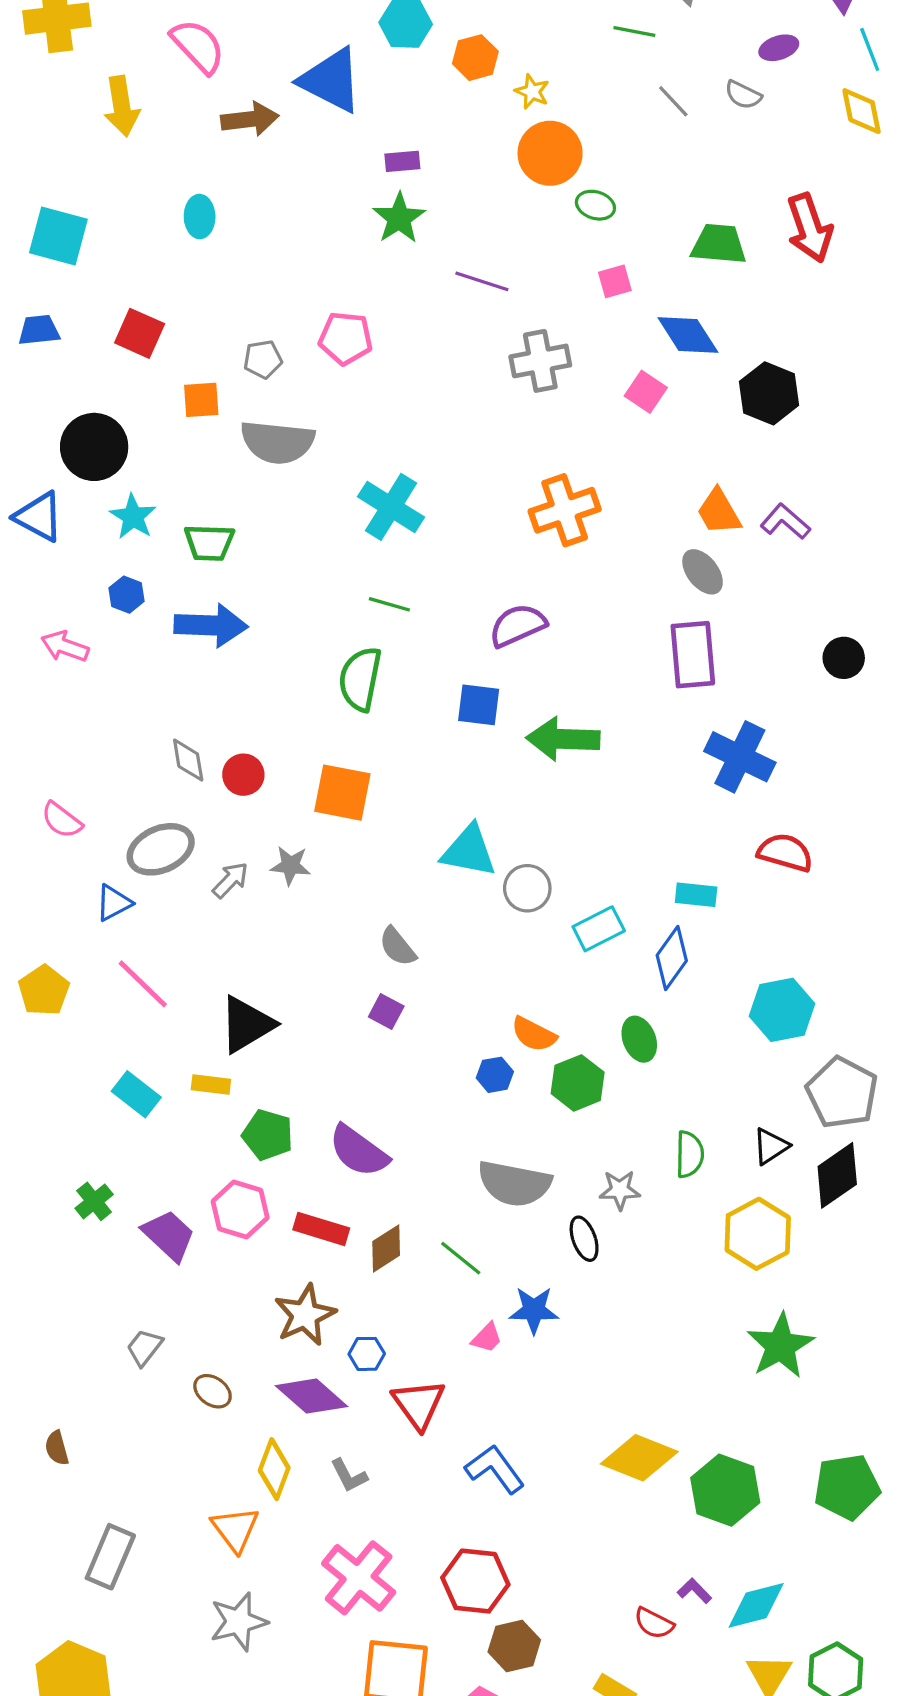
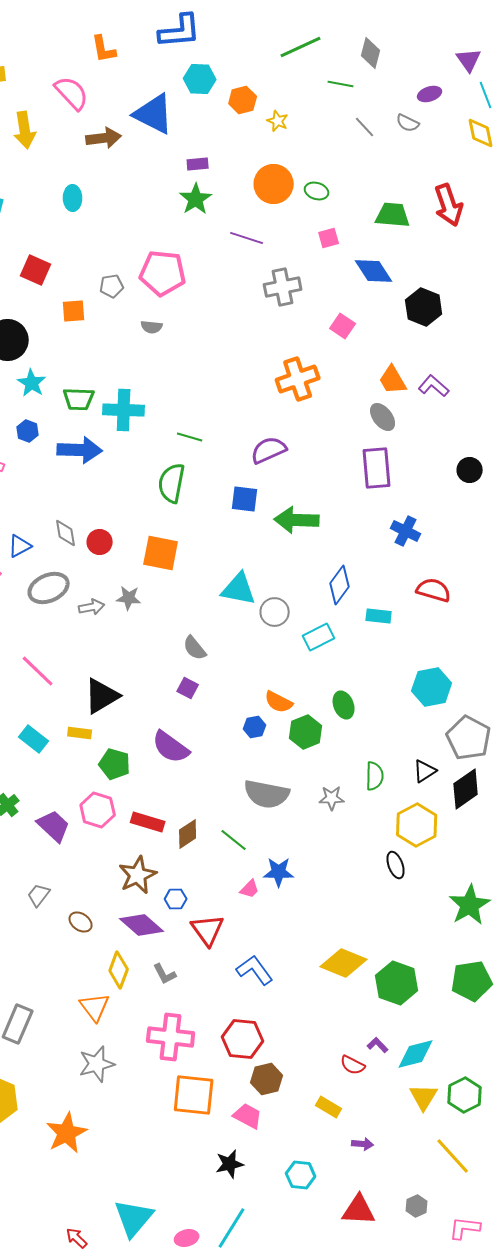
orange circle: (550, 153) -> (274, 184), moved
pink pentagon: (346, 338) -> (163, 273), size x1.4
pink square: (646, 392) -> (343, 326), moved
gray semicircle: (277, 442) -> (152, 327), moved, size x0.5
cyan cross: (391, 507) -> (124, 410), moved, turned -30
blue cross: (740, 757) -> (406, 531), size x0.7
gray arrow: (230, 880) -> (92, 607), turned 35
blue triangle: (114, 903) -> (20, 546), moved
blue diamond: (672, 958) -> (340, 585), moved
purple semicircle: (359, 1151) -> (171, 747), moved
black ellipse: (584, 1239) -> (396, 865), moved
green star: (780, 1346) -> (470, 905), moved
pink cross: (359, 1578) -> (171, 1037), turned -33

